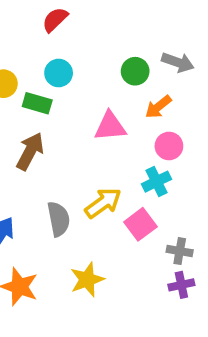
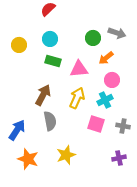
green rectangle: (37, 103) -> (53, 61), moved
brown arrow: (30, 151) -> (43, 95), moved
yellow arrow: (103, 203) -> (77, 98), moved, turned -30
pink square: (140, 224) -> (96, 124), turned -36
gray cross: (180, 251) -> (123, 126), moved

